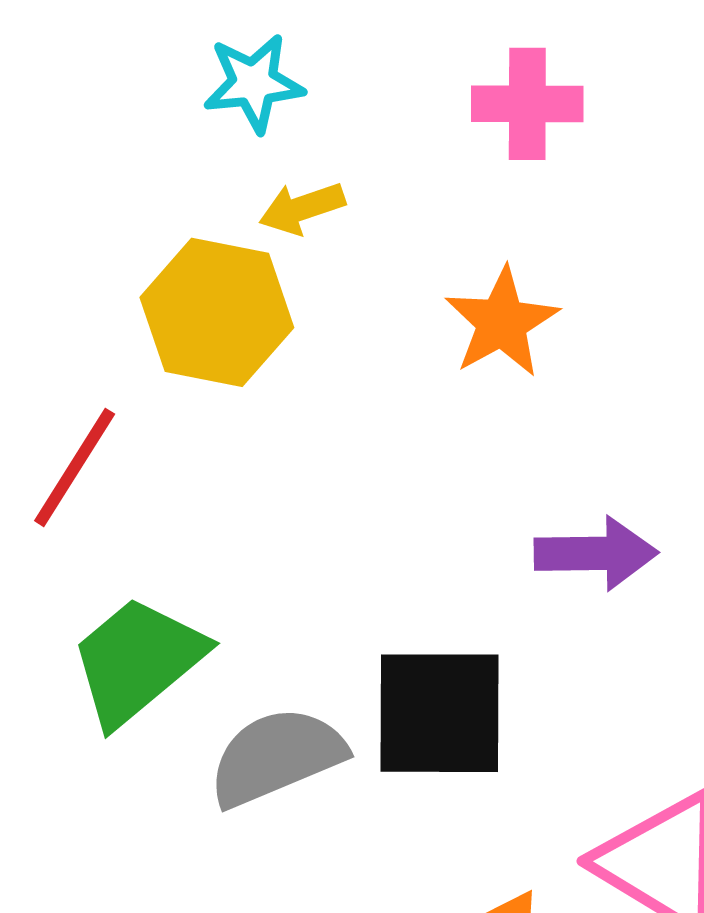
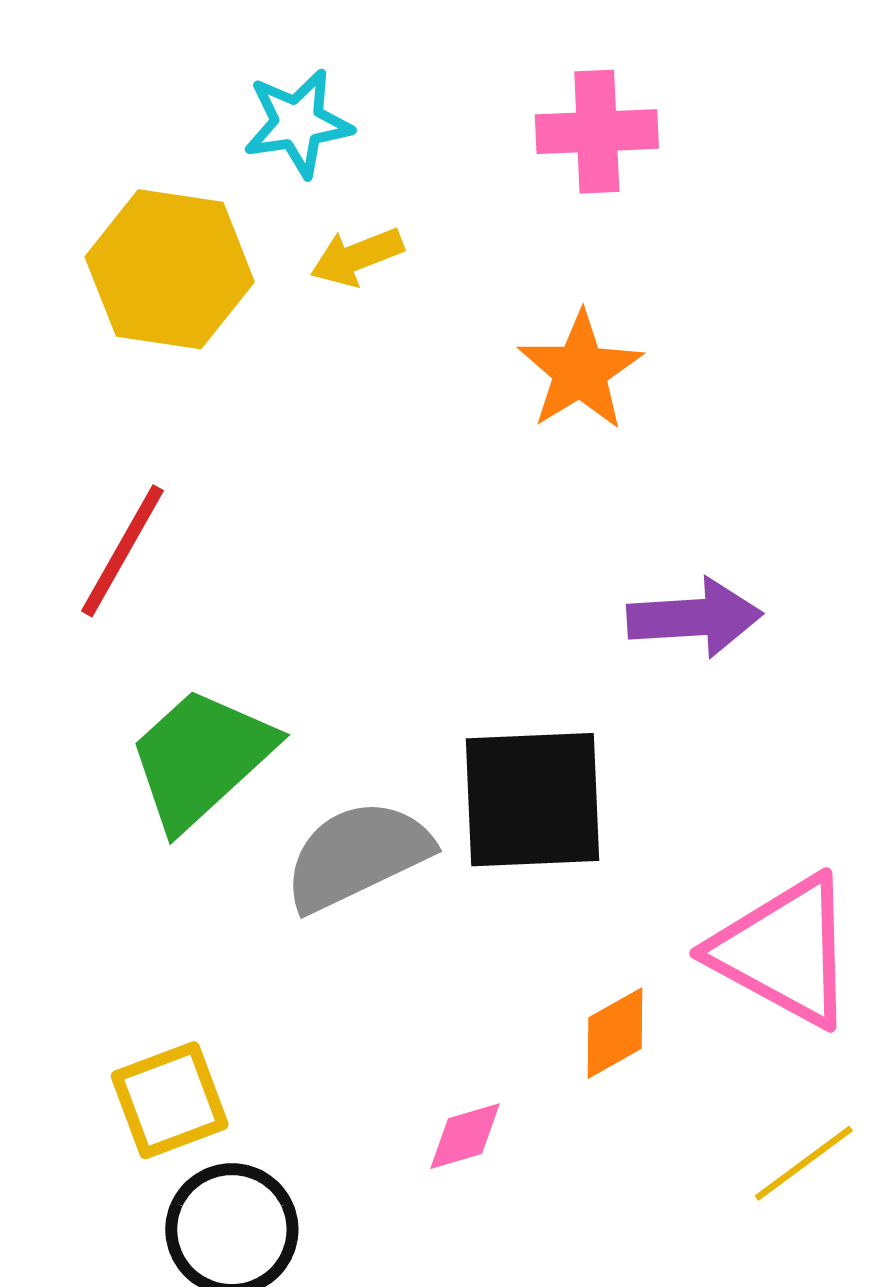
yellow hexagon: (217, 312) -> (170, 269), moved

